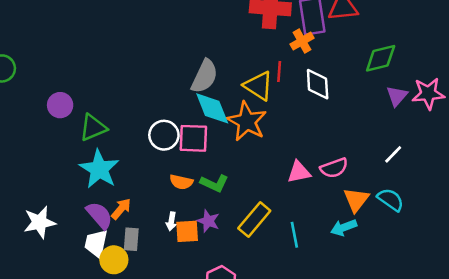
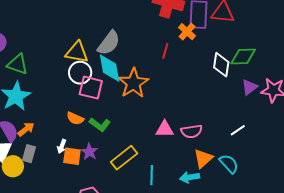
orange cross: (302, 41) -> (187, 32), turned -30
white diamond: (318, 84) -> (221, 65), moved
yellow triangle: (258, 86) -> (77, 52), moved, turned -35
green triangle: (93, 128) -> (18, 64), turned 30
white circle: (164, 135) -> (80, 73), moved

